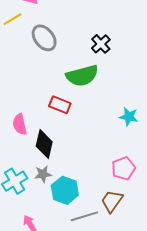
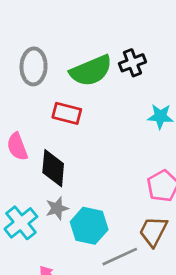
gray ellipse: (44, 38) -> (34, 66), moved, turned 48
black cross: (101, 44) -> (132, 63), moved, turned 30

